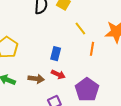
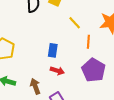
brown arrow: (36, 79) -> (35, 86), moved, turned -112
purple pentagon: (87, 90) -> (94, 70), moved

